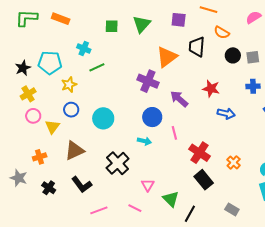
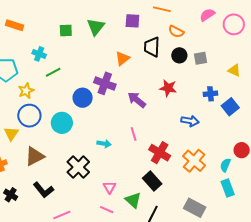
black circle: (233, 55) -> (179, 55), moved
orange triangle: (167, 57) -> (122, 58), size x0.7
gray square: (253, 57) -> (201, 58), moved
blue cross: (253, 86) -> (210, 94), moved
blue circle: (71, 110) -> (29, 116), size x1.5
blue arrow: (226, 114) -> (190, 121), moved
blue circle: (152, 117) -> (83, 98), moved
orange cross: (234, 162) -> (194, 161), size x1.6
black rectangle: (204, 180) -> (152, 181), moved
pink line: (135, 208) -> (107, 210), moved
gray rectangle: (232, 209) -> (195, 208), size x1.5

